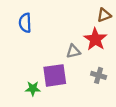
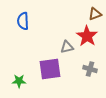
green star: (33, 89) -> (19, 81), moved

